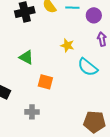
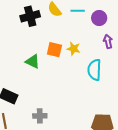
cyan semicircle: (88, 67) -> (94, 70), turned 55
orange square: (45, 82) -> (54, 50), moved

